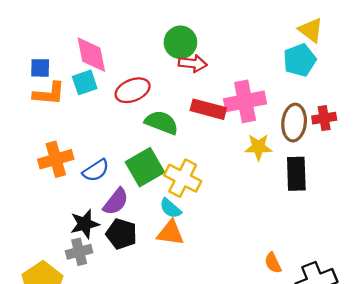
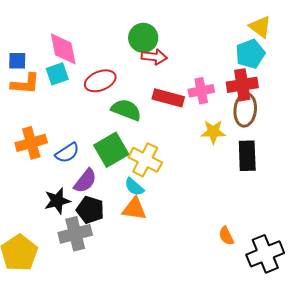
pink cross: (245, 101) -> (201, 91), size x0.7
red cross: (324, 118) -> (242, 85), moved, size x1.4
gray cross: (79, 252) -> (75, 234), moved, size x1.4

